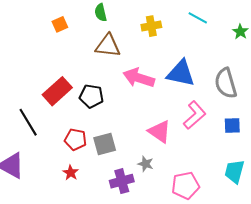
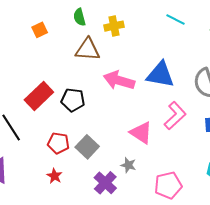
yellow cross: (151, 26) -> (114, 26), moved
gray square: (105, 144) -> (87, 147), turned -30
purple cross: (122, 181) -> (105, 183), turned -30

